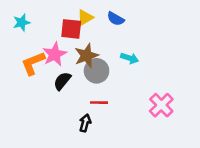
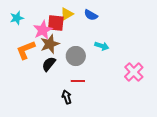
pink star: (55, 54) -> (43, 30), moved
brown star: (86, 56) -> (50, 44), moved
pink cross: (161, 105) -> (134, 72), moved
black arrow: (85, 123) -> (67, 97), turned -32

